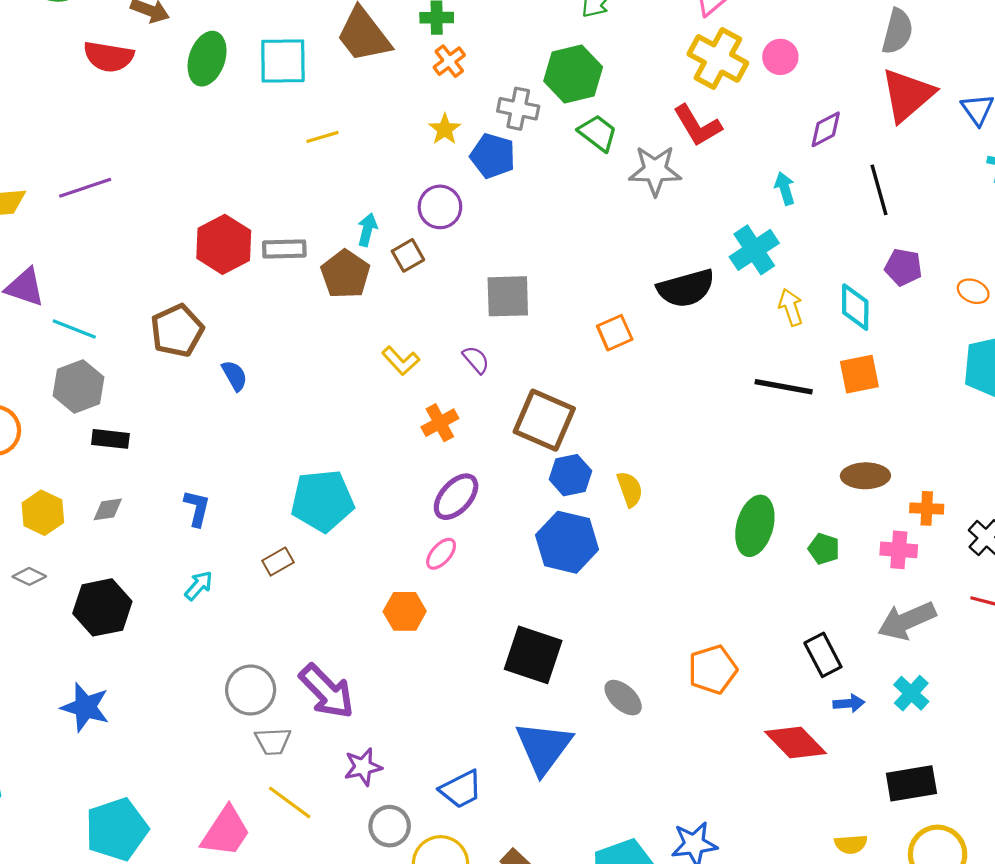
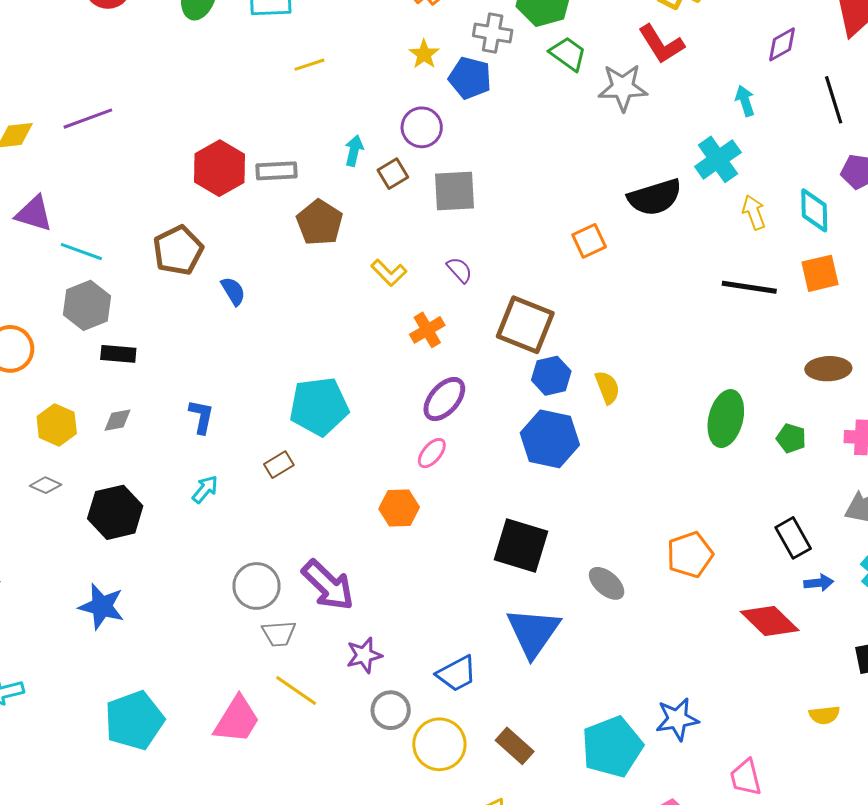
brown pentagon: (345, 274) -> (320, 223), moved
gray square: (508, 296) -> (454, 191), moved

